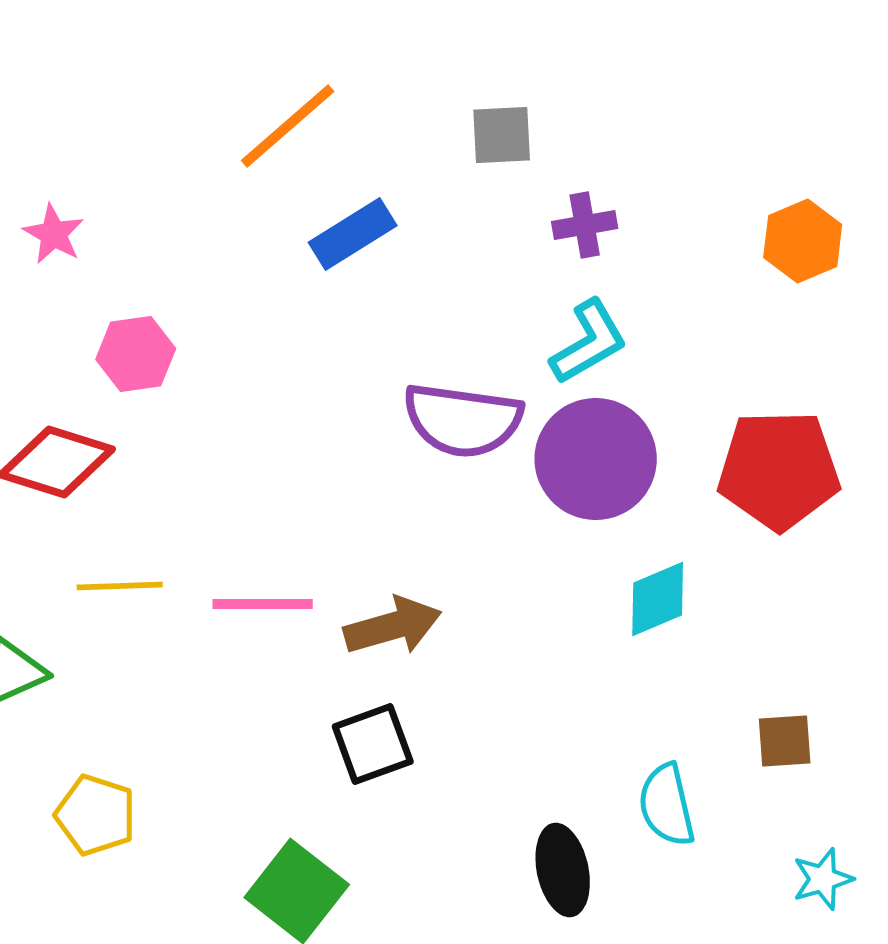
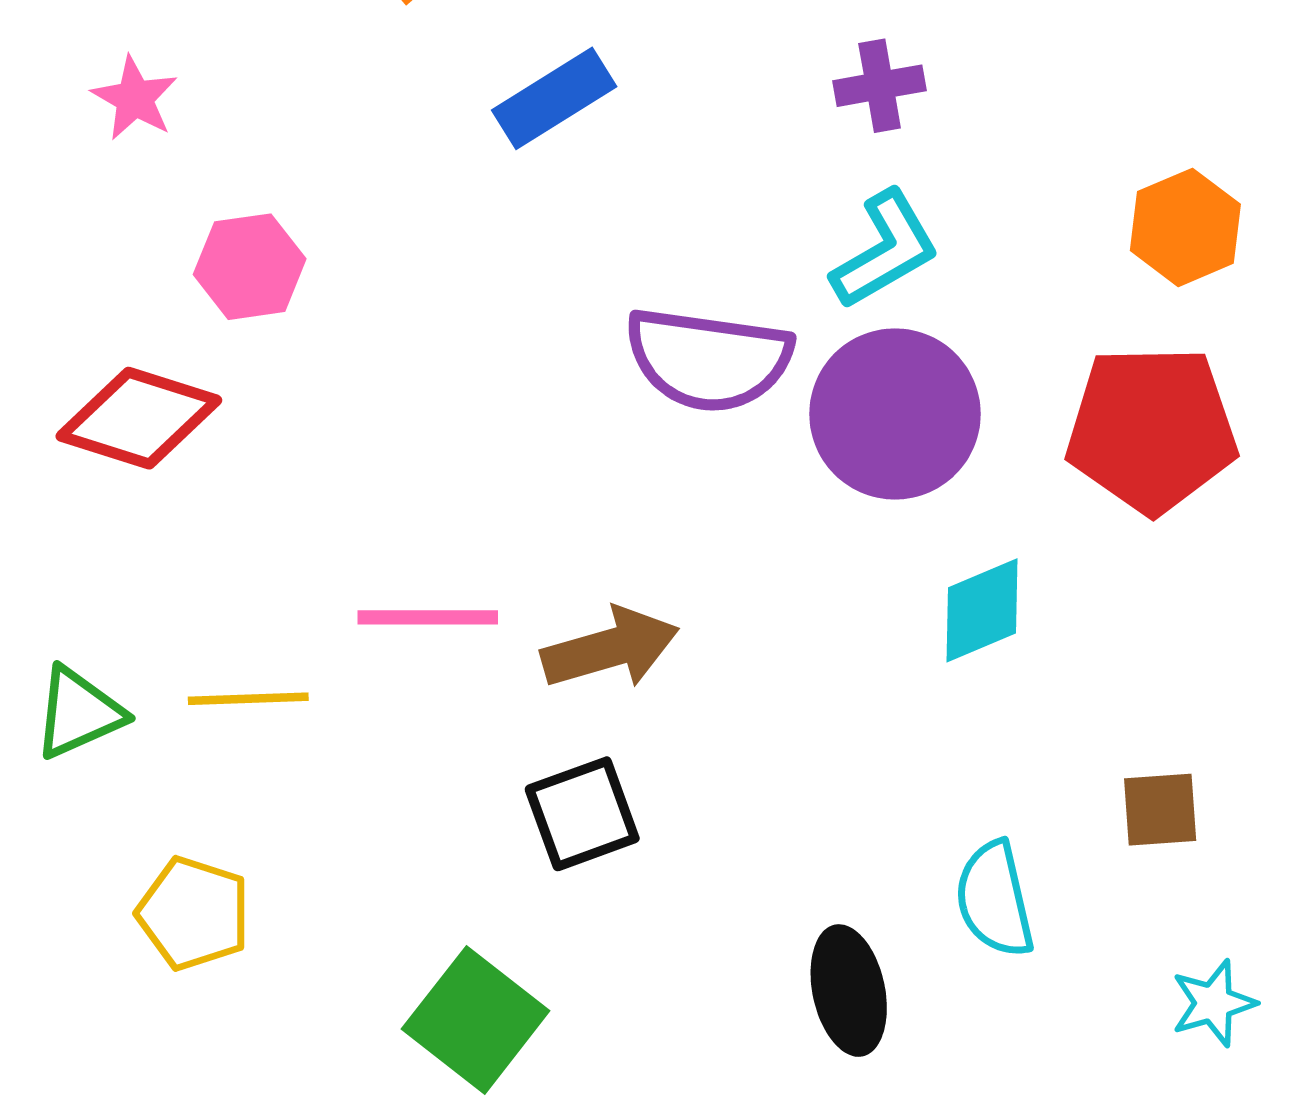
orange hexagon: (803, 241) -> (1185, 227), moved
yellow line: (120, 586) -> (248, 699), moved

